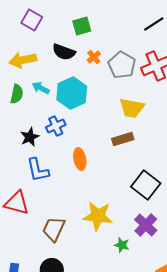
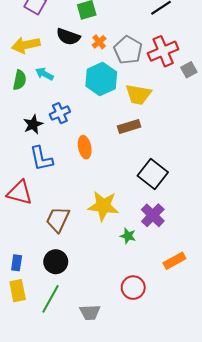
cyan hexagon: (72, 93) -> (101, 79), moved

